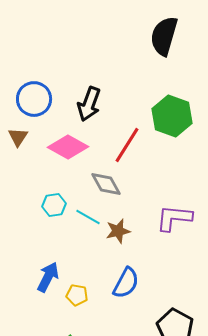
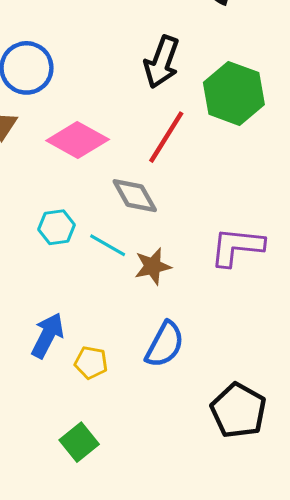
black arrow: (89, 104) -> (162, 62), moved

